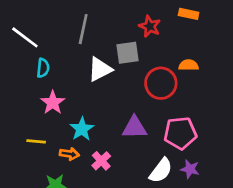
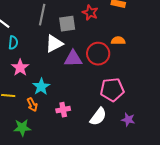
gray square: (128, 53) -> (67, 24), moved
purple triangle: (134, 128) -> (73, 59), moved
orange arrow: (69, 154) -> (32, 105), turned 56
pink cross: (101, 161) -> (63, 110), moved, turned 32
purple star: (190, 169) -> (128, 120), moved

